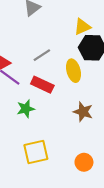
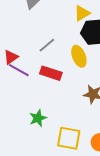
green star: (26, 109) -> (38, 118), moved
yellow square: (36, 152) -> (69, 138), moved, turned 30

